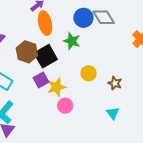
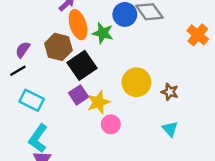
green star: (72, 41) -> (103, 33), moved
brown hexagon: (27, 52) -> (58, 47), moved
yellow circle: (89, 73) -> (136, 82), size x1.5

